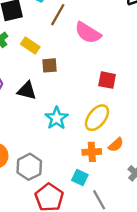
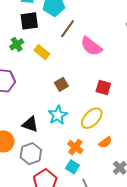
brown square: (49, 65) -> (61, 84), moved, turned -32
black triangle: (27, 91) -> (30, 124), moved
orange cross: (92, 152) -> (75, 147), moved, turned 35

